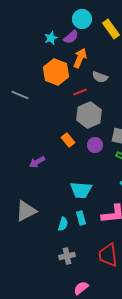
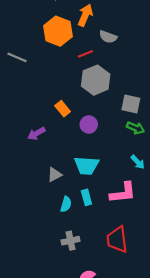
orange rectangle: (68, 140) -> (63, 109), moved
purple circle: (95, 145) -> (89, 125), moved
gray triangle: (26, 211) -> (55, 175), moved, size x0.6

